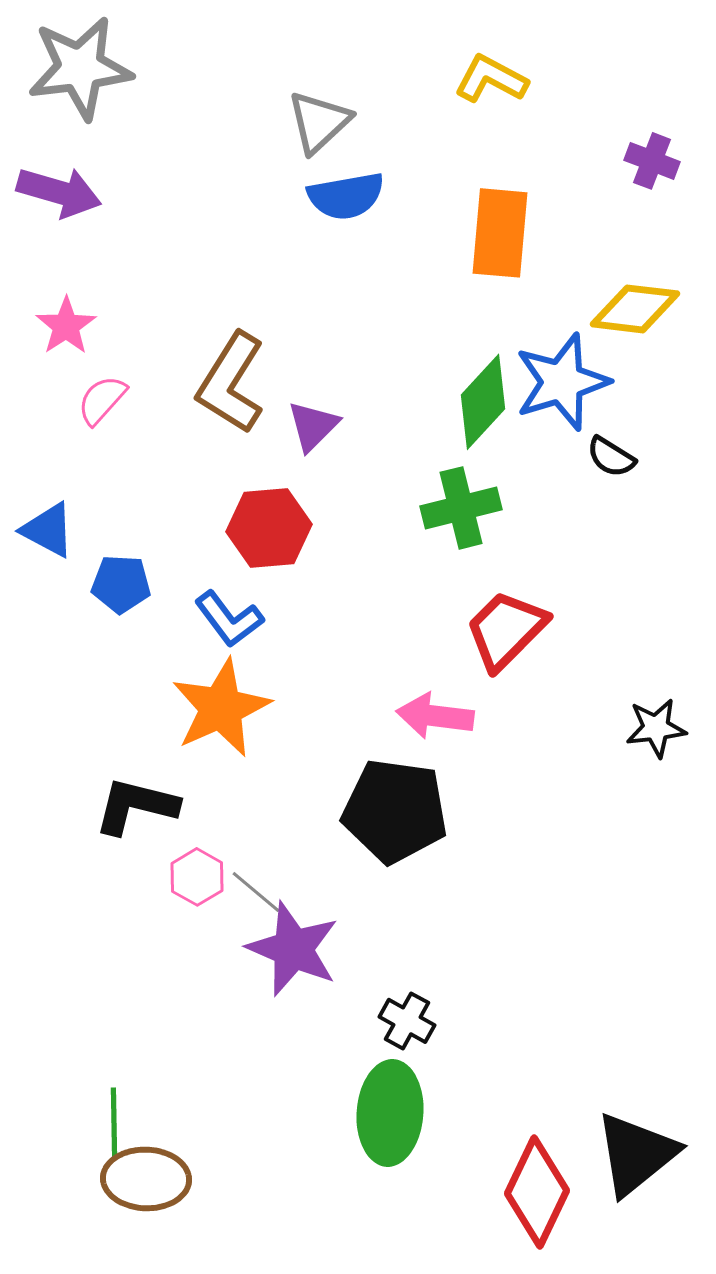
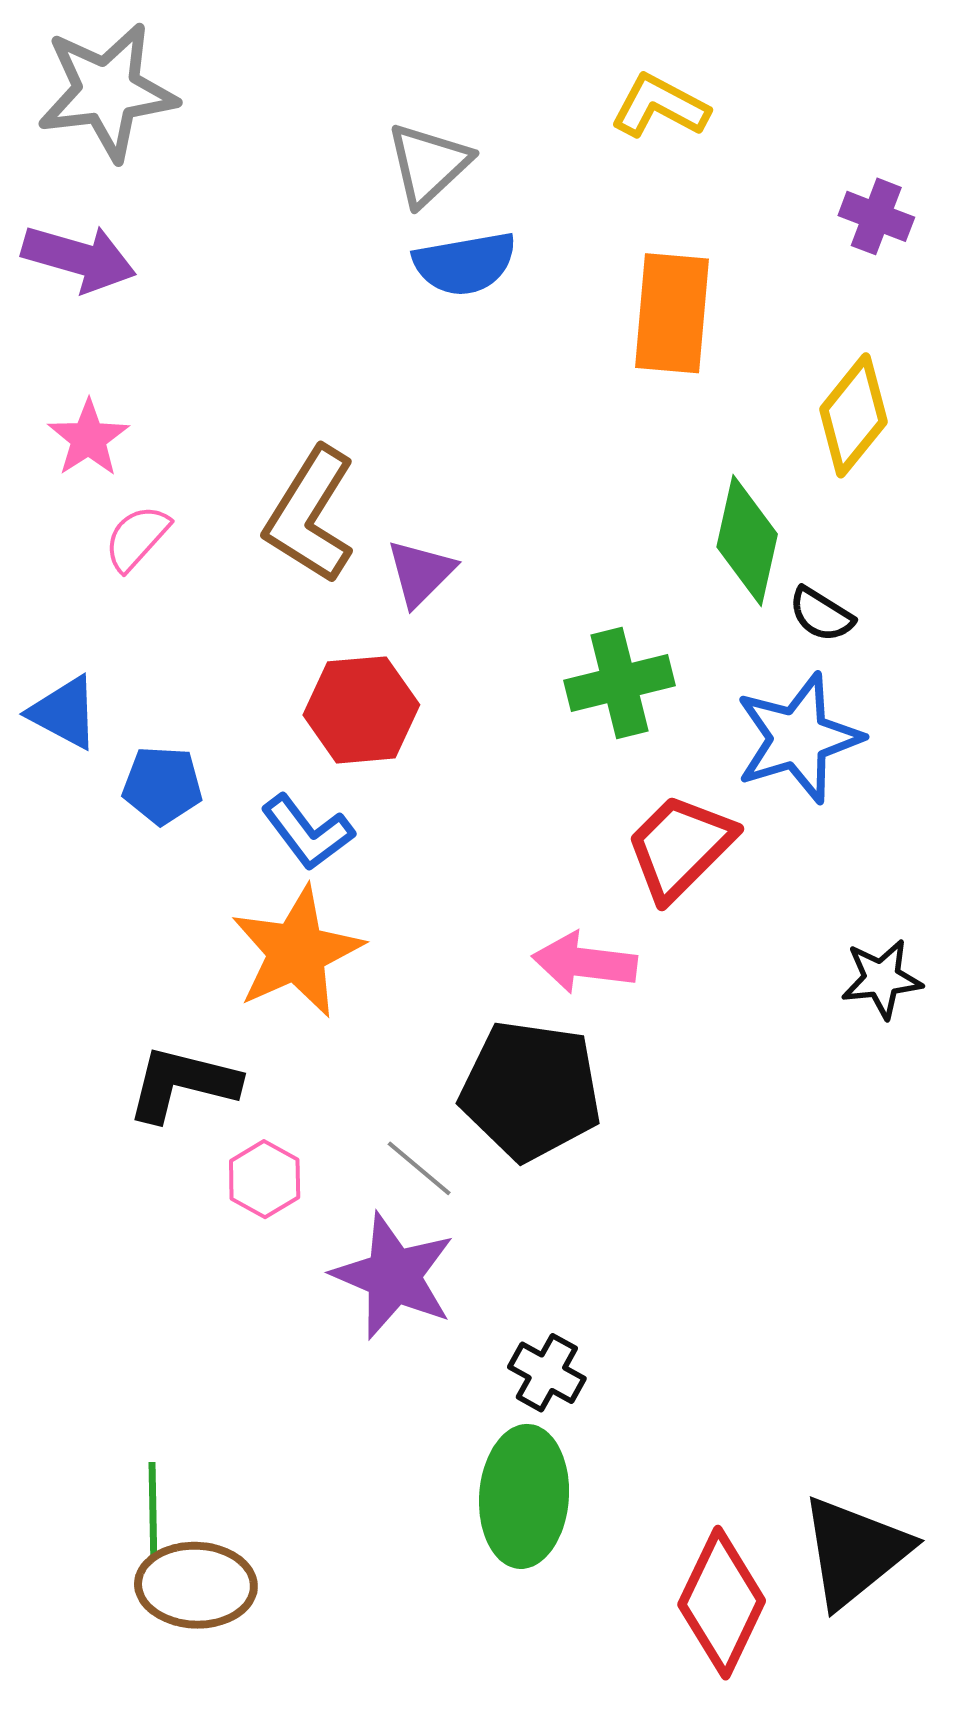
yellow diamond: (635, 309) -> (853, 415), turned -58
blue star: (562, 382) -> (798, 738), moved
green diamond: (483, 402) -> (747, 540), moved, turned -30
gray line: (256, 892) -> (419, 1168), moved

